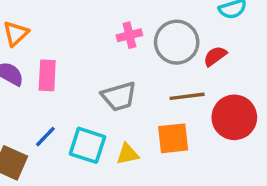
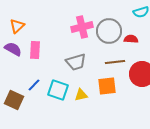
pink cross: (129, 35) -> (82, 27), size x1.5
red semicircle: (215, 56) -> (131, 39), turned 40

